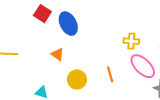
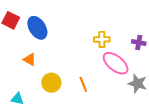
orange line: (110, 74) -> (83, 84), moved

